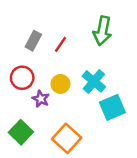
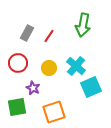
purple star: (41, 99) -> (33, 88), moved
green square: (21, 132) -> (17, 107), turned 36
orange square: (67, 138) -> (54, 112), turned 30

